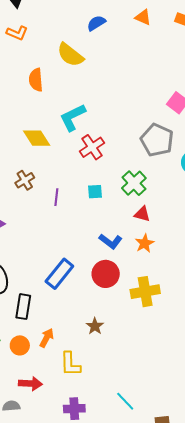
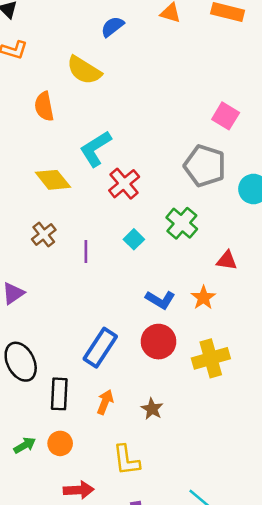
cyan square: (95, 192) -> (134, 239), turned -35
red triangle: (142, 214) -> (227, 260), moved
orange arrow: (47, 338) -> (105, 402), moved

